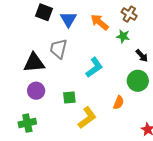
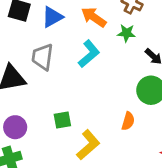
blue triangle: (68, 19) -> (52, 17), turned 36
cyan L-shape: (94, 67) -> (89, 54), moved
purple circle: (36, 91) -> (15, 127), moved

